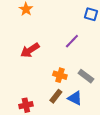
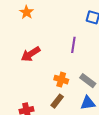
purple line: (72, 41) -> (73, 45), turned -35
blue triangle: (75, 98) -> (88, 103), moved, turned -35

